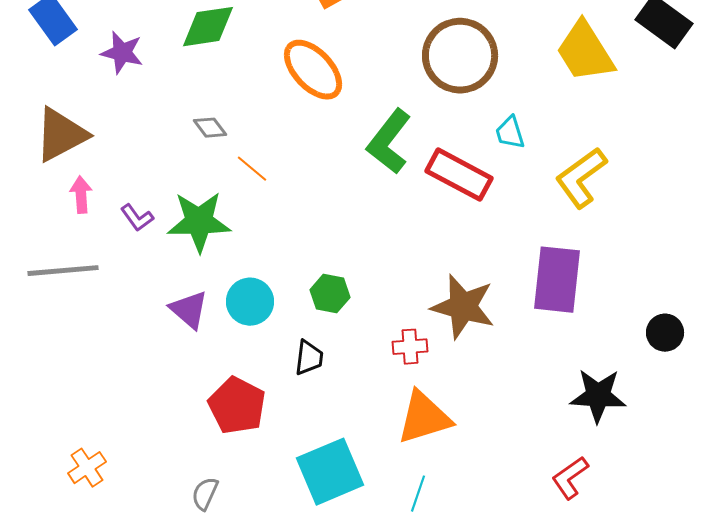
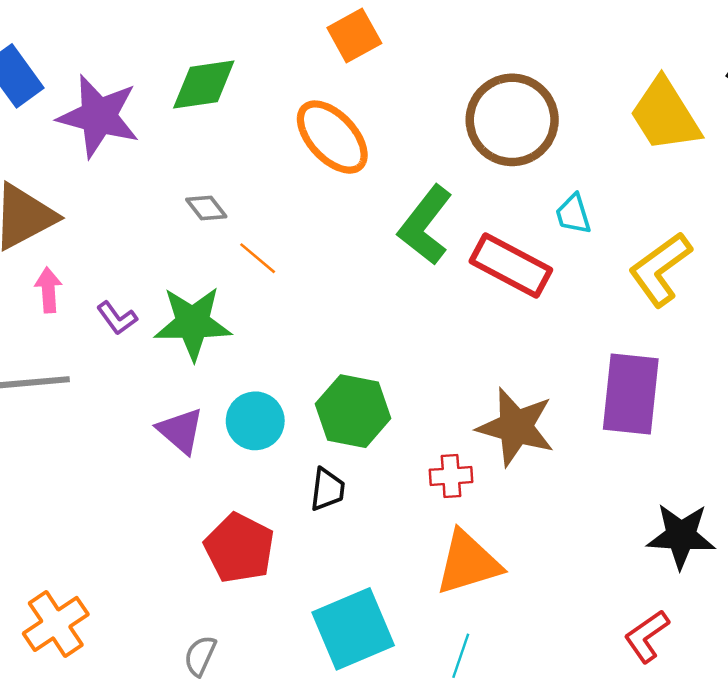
purple star: (122, 53) -> (99, 116), size x1.6
green hexagon: (330, 294) -> (353, 411), size x1.5
orange cross: (87, 468) -> (56, 624), size x1.4

